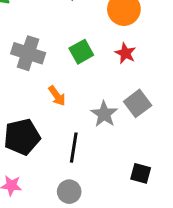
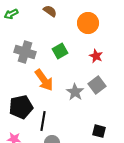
red star: (125, 53) -> (96, 56), moved
orange arrow: (57, 96) -> (44, 80), size x1.6
black line: (74, 148) -> (43, 121), moved

